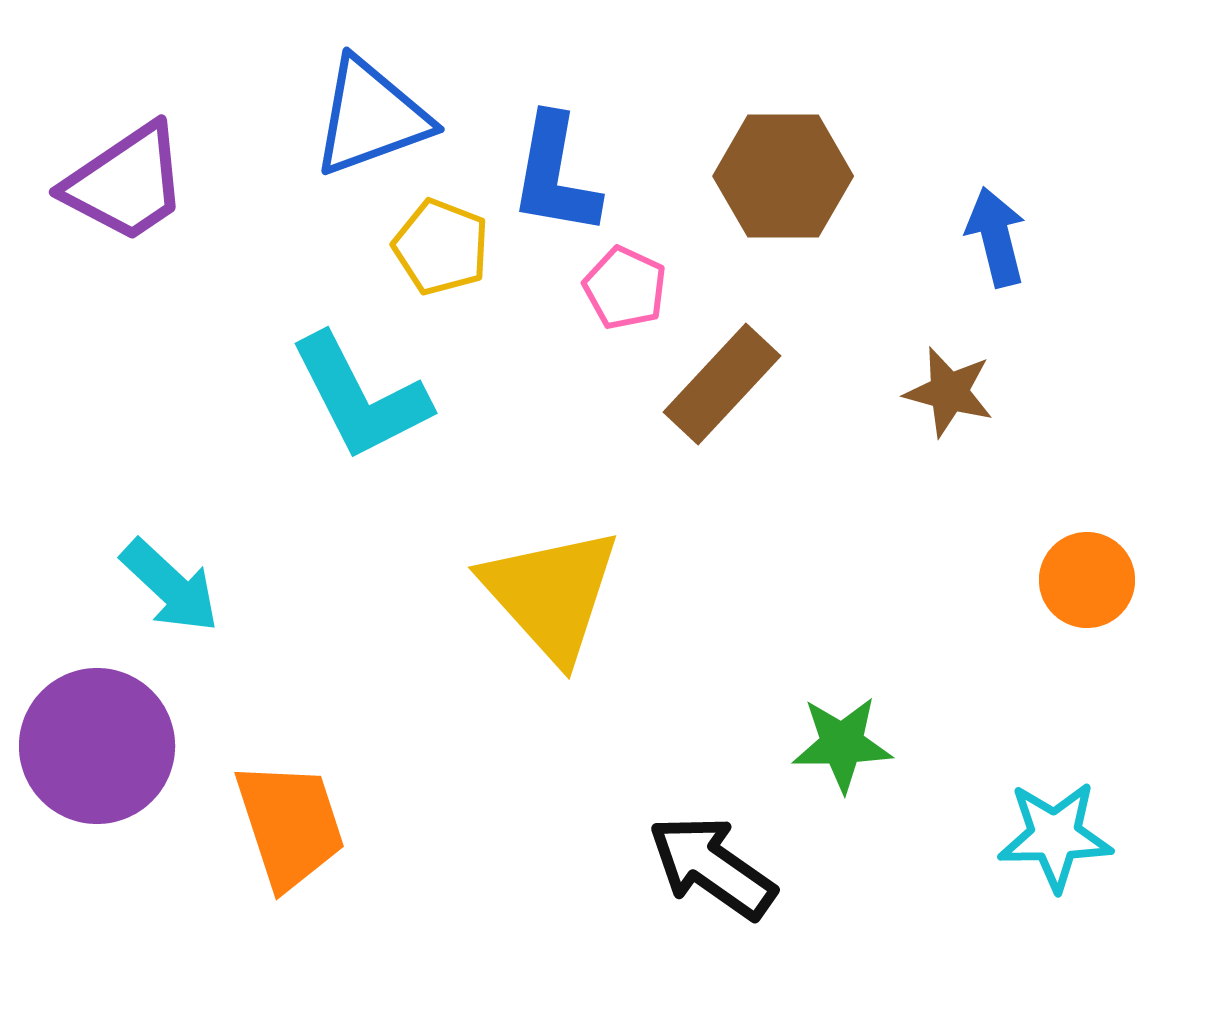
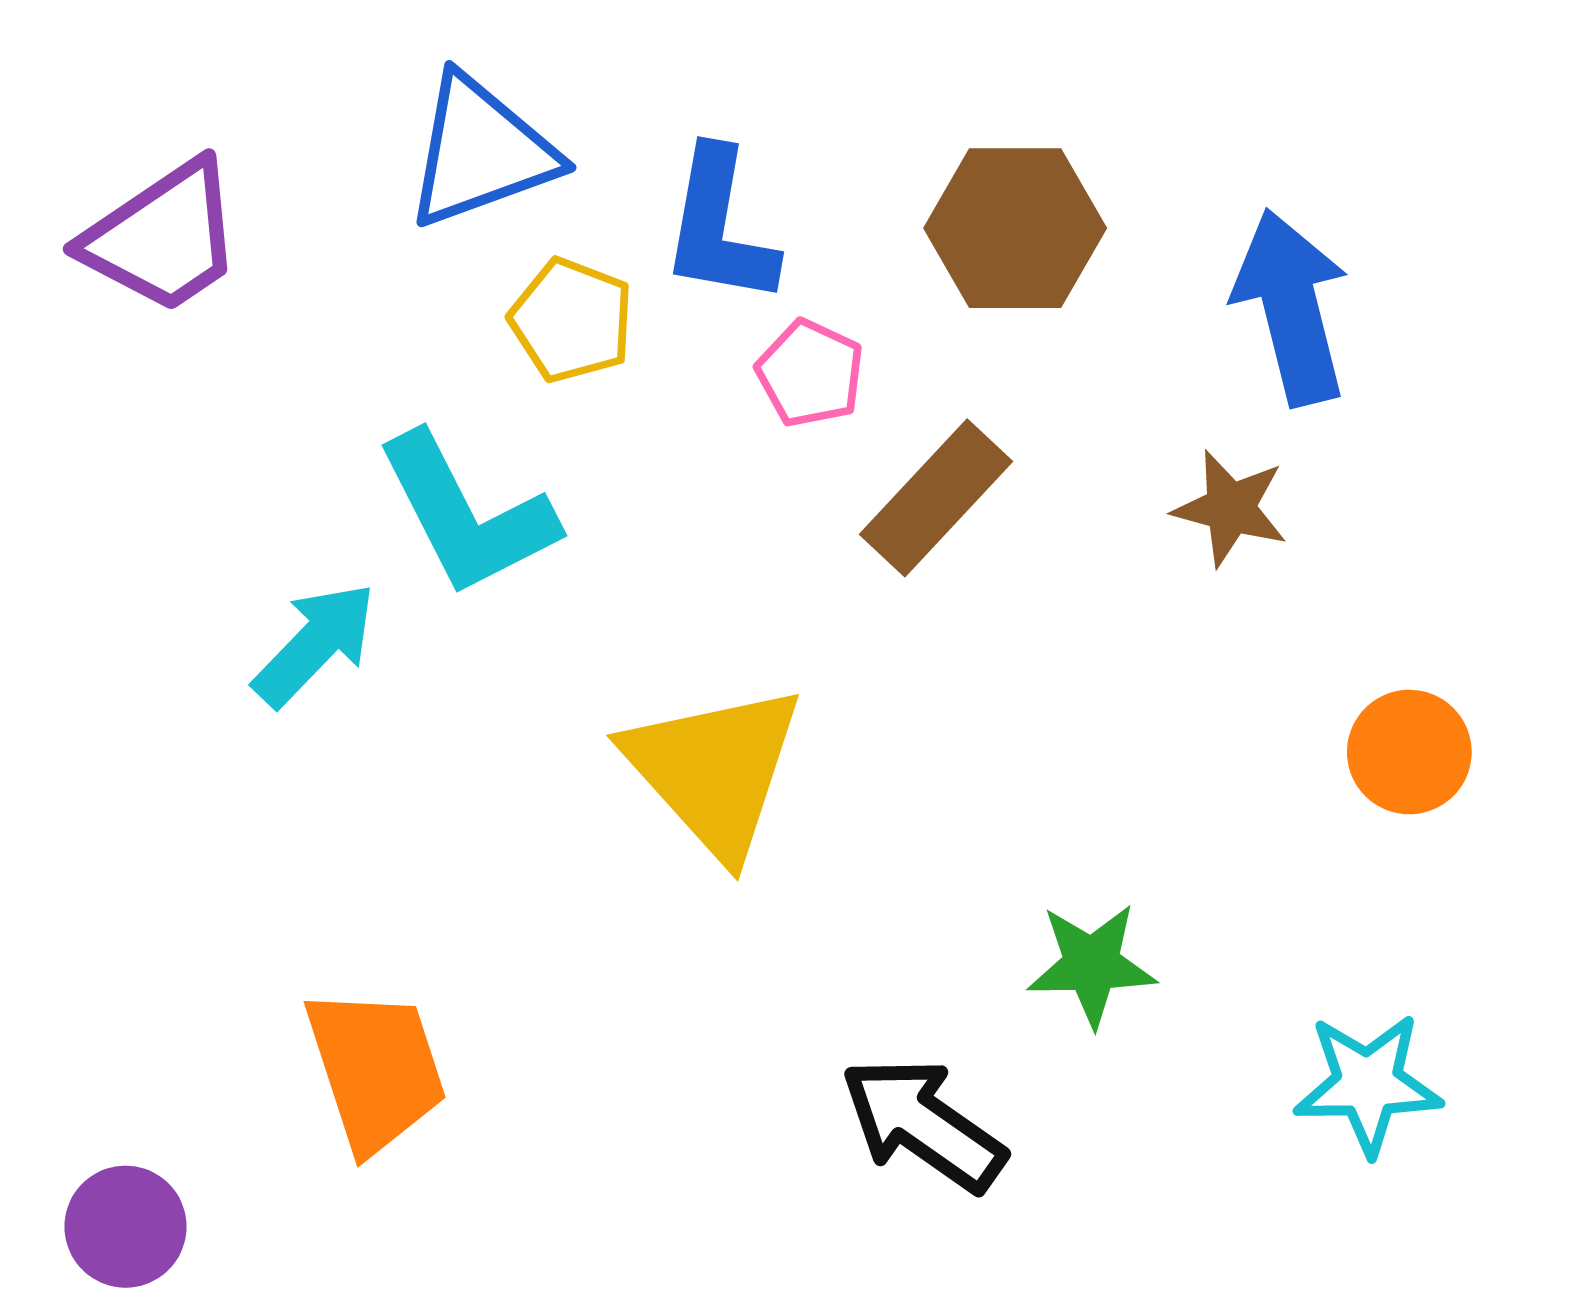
blue arrow: (996, 237) -> (1291, 307), size x1.5
cyan arrow: (170, 586) -> (315, 644), moved, turned -89
purple circle: (97, 746) -> (125, 1227), moved, size x0.6

